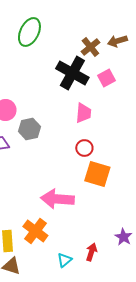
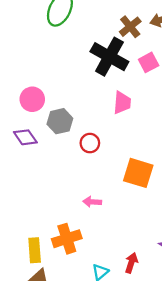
red circle: (84, 148) -> (90, 143), moved
pink arrow: (57, 199) -> (92, 202), size x0.5
orange cross: (35, 231) -> (67, 239), turned 35

